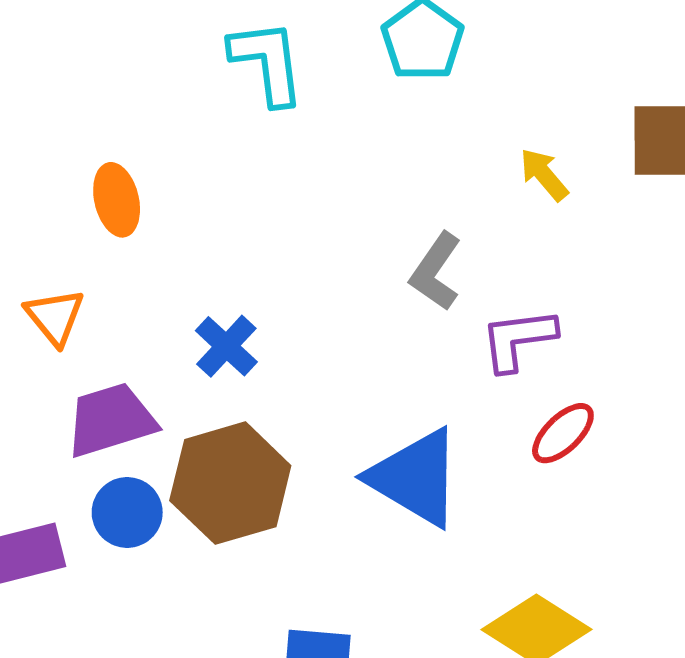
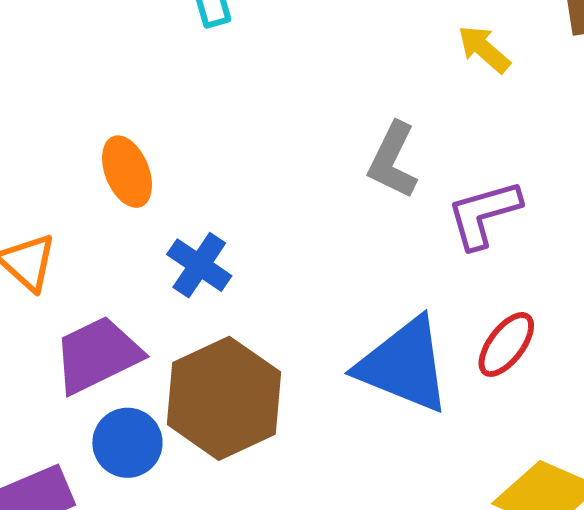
orange ellipse: (117, 200) -> (127, 172), moved
red ellipse: (563, 433) -> (506, 344), moved

